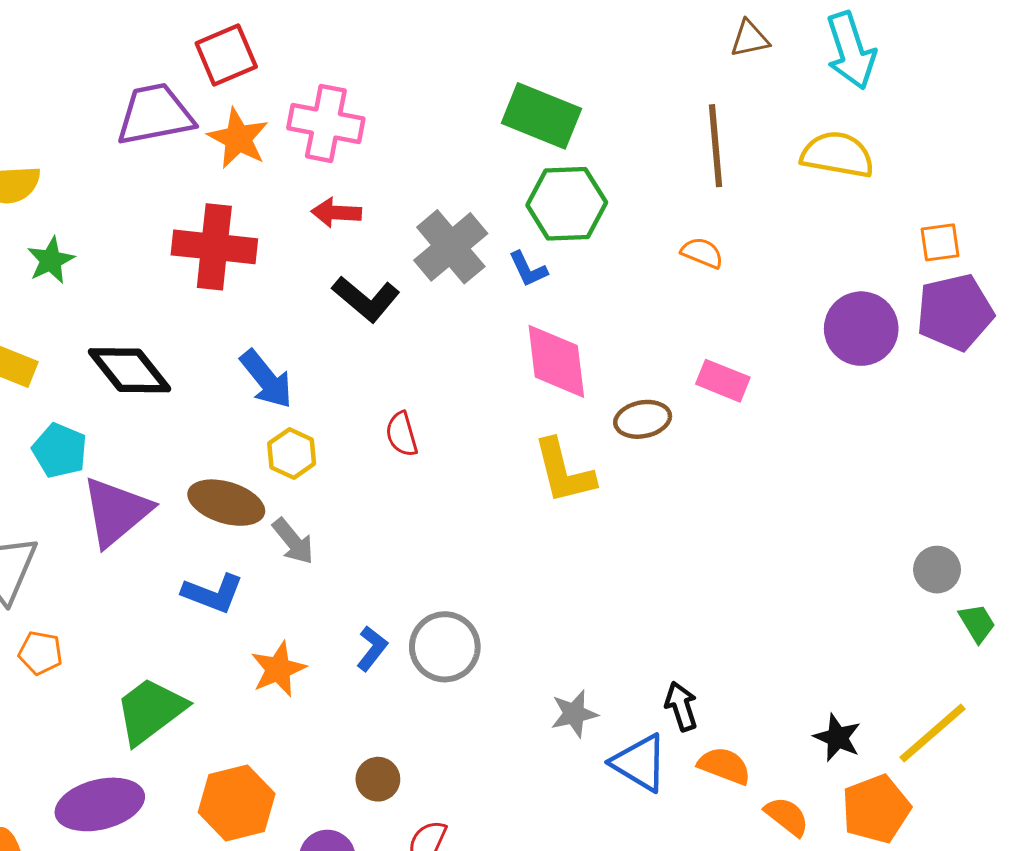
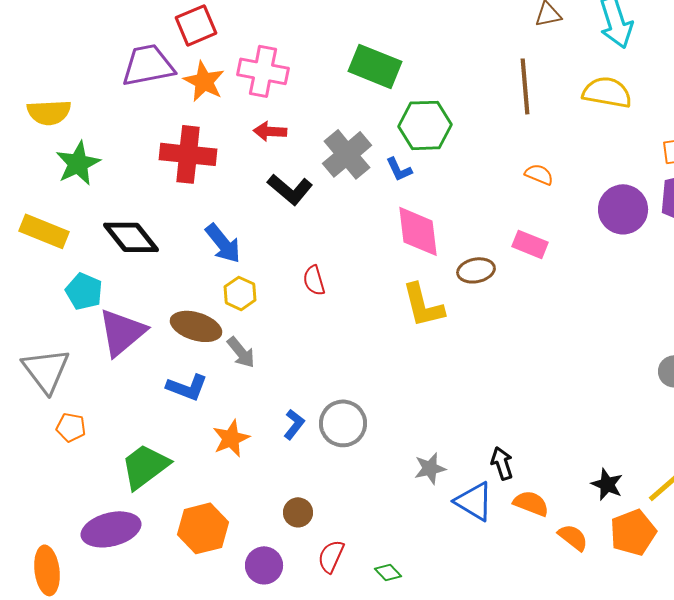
green rectangle: (541, 116) -> (375, 66), moved
orange semicircle: (702, 253) -> (539, 174), moved
green star: (51, 260) -> (78, 163), size x1.4

